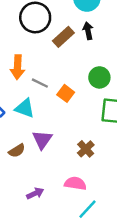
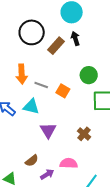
brown semicircle: (17, 151) -> (32, 161), moved
pink semicircle: (75, 183) -> (69, 163), moved

